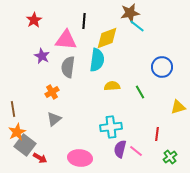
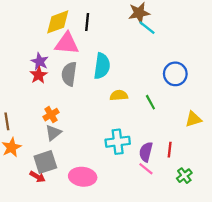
red star: (34, 20) -> (39, 75), moved
yellow diamond: (107, 38) -> (58, 22), moved
orange cross: (52, 92) -> (51, 115), moved
gray square: (25, 145) -> (45, 162), moved, turned 35
purple semicircle: (120, 149) -> (146, 152), moved

